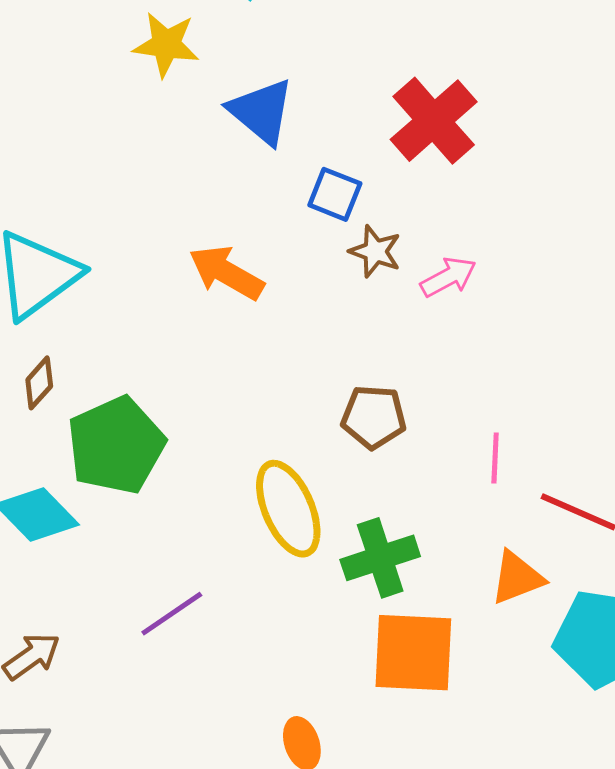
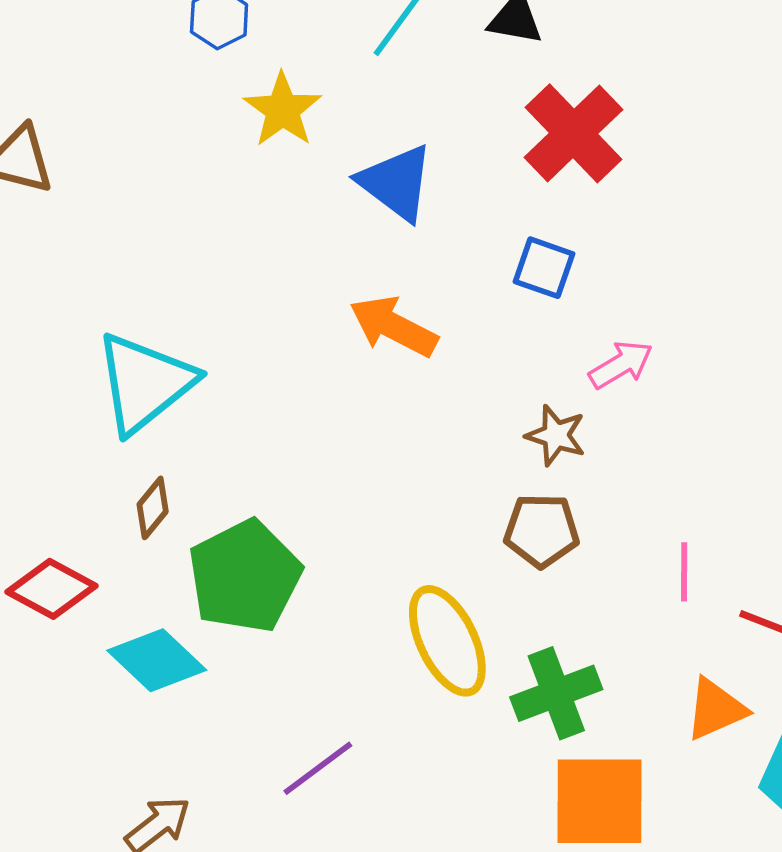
yellow star: (166, 45) -> (283, 110), turned 30
red cross: (434, 121) -> (574, 133), moved
blue square: (335, 194) -> (544, 268), moved
brown star: (375, 251) -> (556, 435), moved
orange arrow: (226, 273) -> (394, 326), moved

